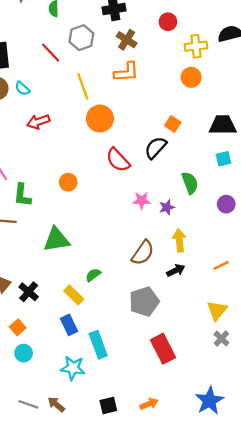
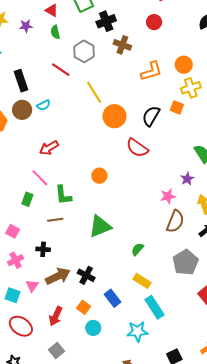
yellow cross: (196, 46) -> (191, 88), moved
orange L-shape: (126, 72) -> (151, 71), moved
cyan semicircle: (22, 88) -> (44, 105), turned -56
red arrow: (38, 122) -> (49, 148), moved
black semicircle: (156, 148) -> (151, 116), moved
pink star: (142, 200) -> (168, 196), moved
yellow rectangle: (74, 295) -> (142, 281), moved
blue rectangle: (69, 325) -> (112, 298), moved

